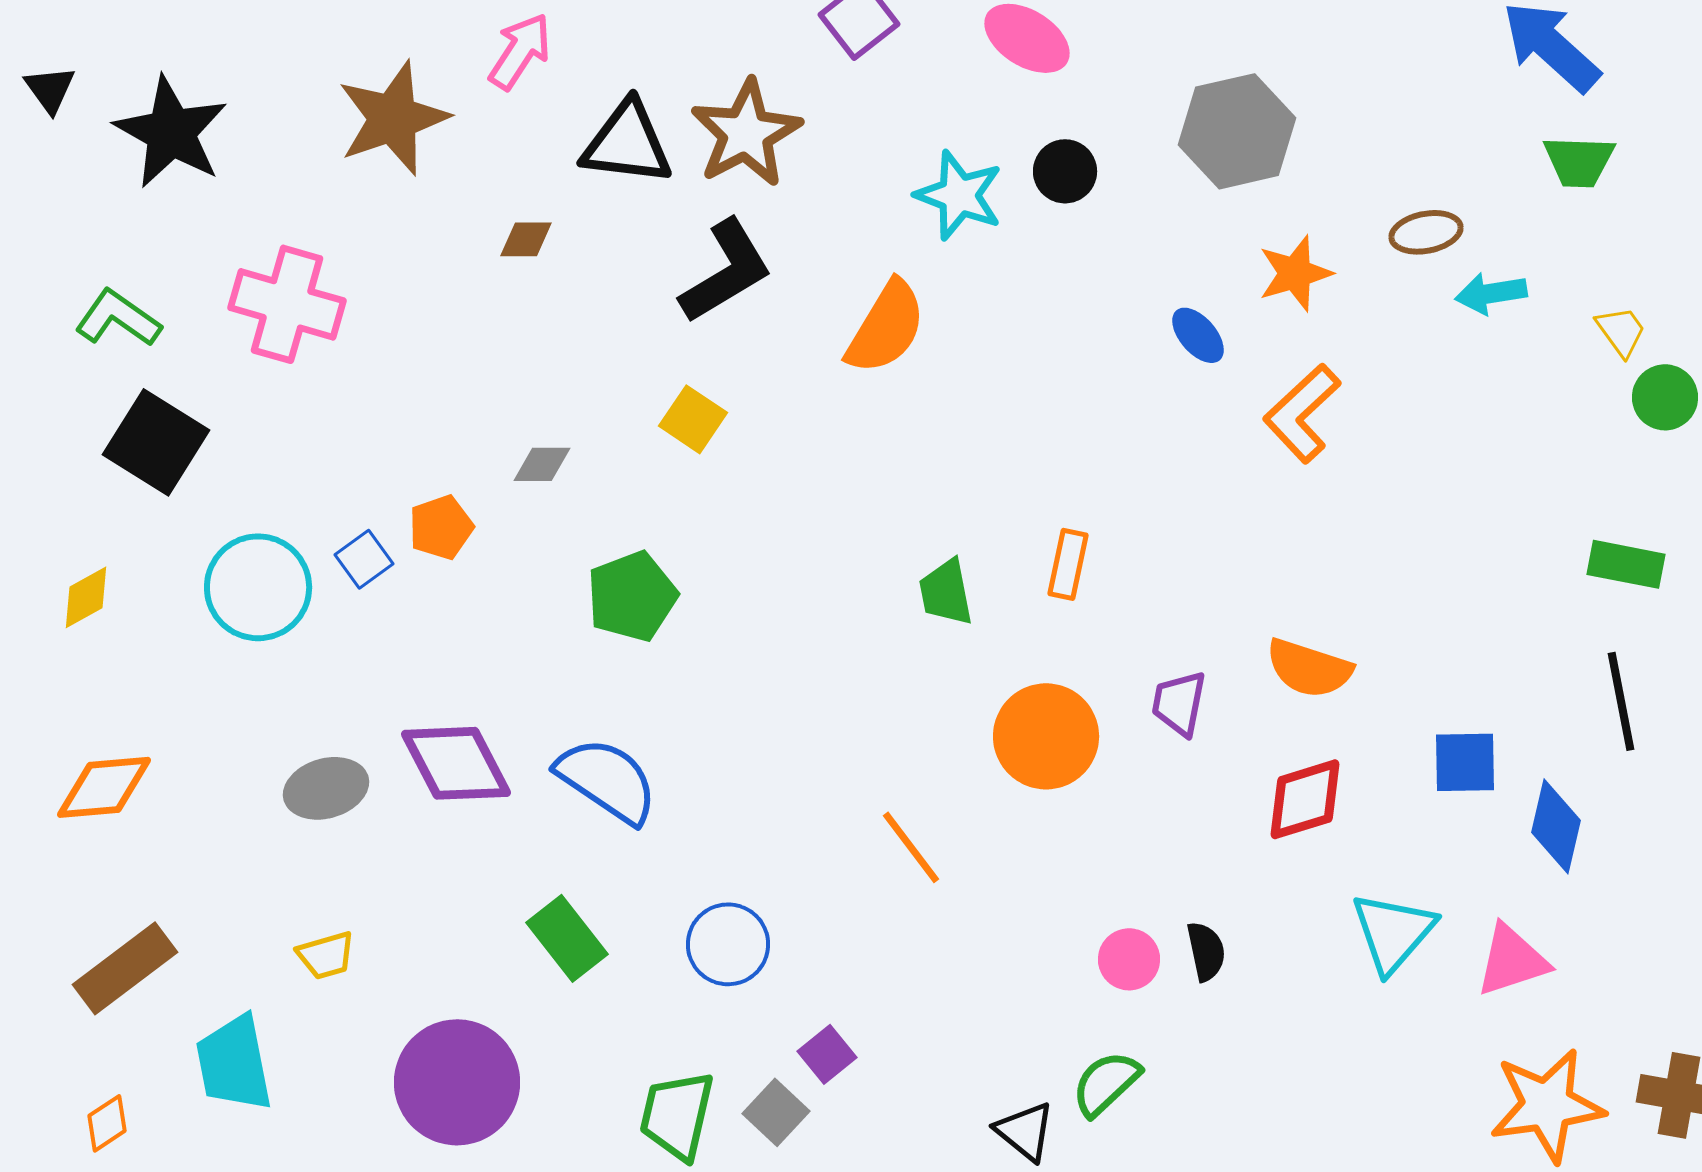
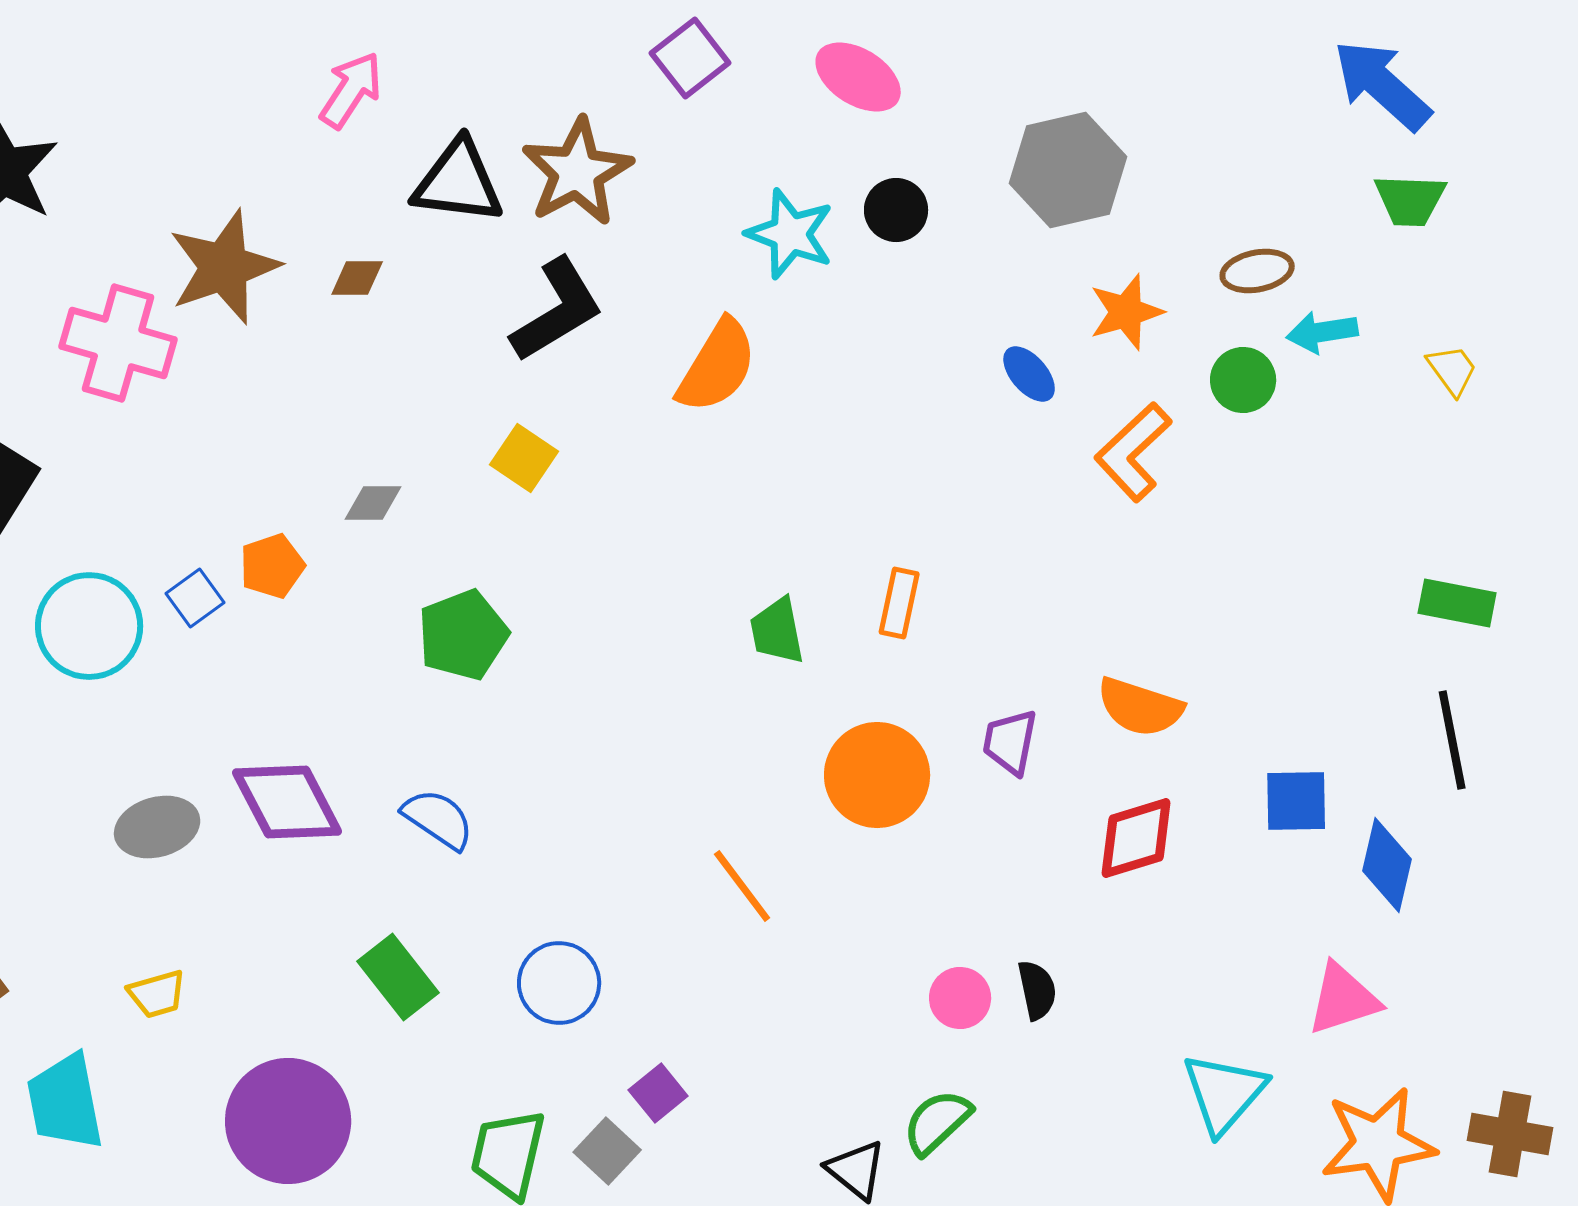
brown star: (393, 118) -> (224, 267), moved
green circle: (1665, 397) -> (1243, 380), moved
blue semicircle: (607, 780) -> (438, 819), size x0.7
cyan triangle: (1393, 932) -> (1224, 1093), moved

